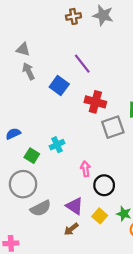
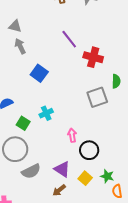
blue square: (59, 85) -> (39, 73), moved
red cross: (95, 102) -> (93, 57), moved

